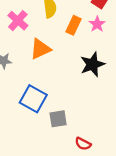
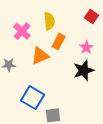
pink star: (97, 24) -> (86, 47), moved
orange rectangle: (73, 25) -> (59, 41), moved

